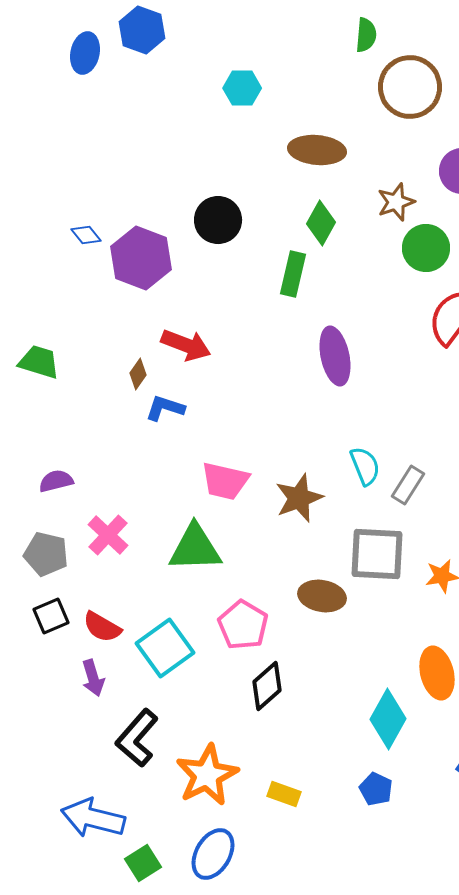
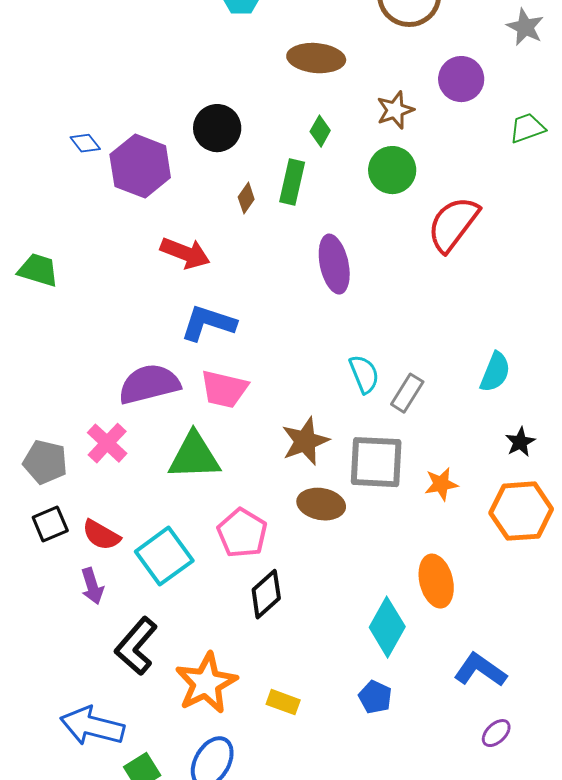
green diamond: (321, 223) -> (320, 131), size x0.7
green circle: (426, 248) -> (392, 170), moved
brown diamond: (138, 374) -> (246, 198), moved
blue L-shape: (165, 408) -> (208, 323), moved, size x1.4
purple semicircle: (56, 481) -> (149, 384), moved, size x1.8
brown star: (299, 498) -> (305, 441), moved

